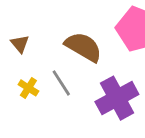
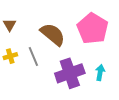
yellow cross: (28, 88) -> (10, 56), turned 32

